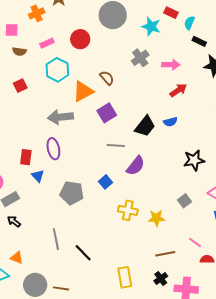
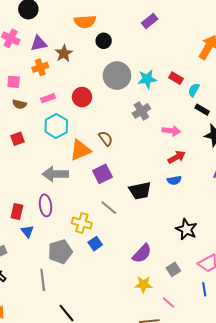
cyan star: (151, 26) -> (147, 79), moved, turned -30
gray cross: (140, 58) -> (141, 111), moved
blue semicircle: (170, 122) -> (174, 180), moved
black trapezoid: (145, 126) -> (140, 191), turned 35
gray line: (116, 146) -> (109, 208), turned 30
black star: (194, 160) -> (186, 229), turned 30
purple semicircle: (136, 166) -> (142, 253), moved
gray pentagon: (72, 193) -> (60, 252), turned -30
yellow cross: (128, 210) -> (82, 223), moved
gray line: (56, 239) -> (43, 280), moved
pink line: (195, 243) -> (169, 303), moved

